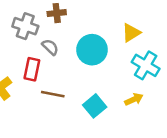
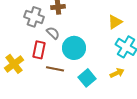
cyan circle: (92, 50) -> (74, 48), moved

